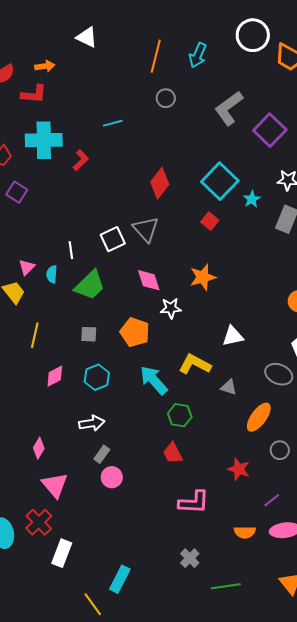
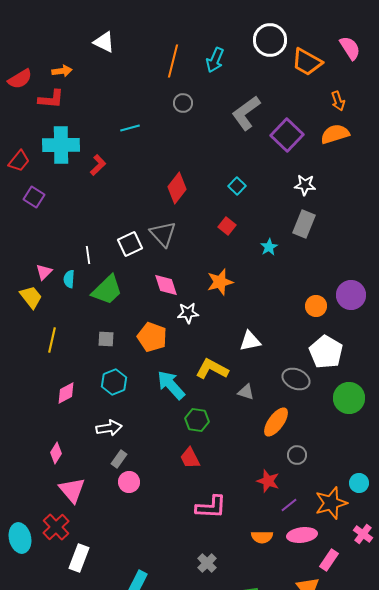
cyan square: (220, 181) -> (237, 186), size x0.5
cyan star: (252, 199) -> (269, 247), moved
pink diamond: (55, 376) -> (66, 393), moved
red star: (239, 469) -> (268, 481), moved

